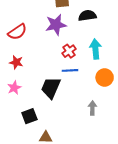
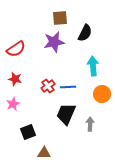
black semicircle: (87, 16) -> (85, 33), turned 126
red cross: (69, 51) -> (48, 86), moved
black trapezoid: (51, 88) -> (66, 114), moved

